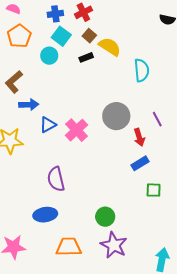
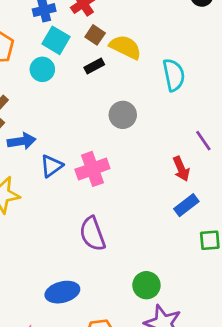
gray circle: (116, 116) -> (123, 115), moved, size x0.7
pink cross: (77, 130) -> (92, 169), turned 30
purple semicircle: (56, 179) -> (92, 234), moved

